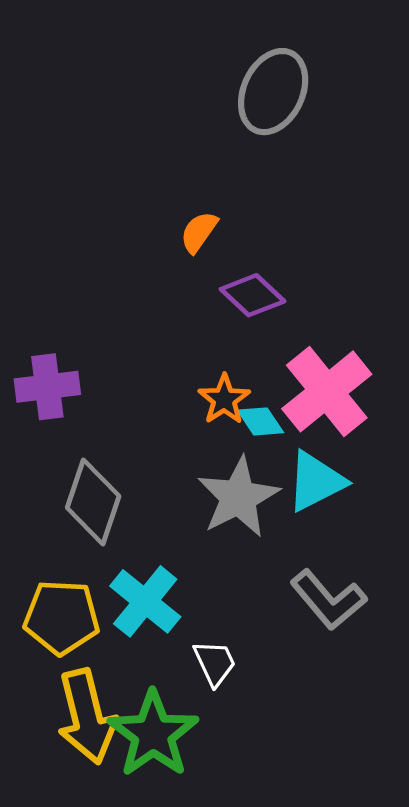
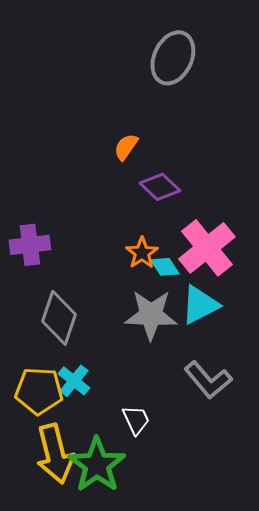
gray star: (238, 497) -> (151, 315), turned 30
cyan cross: (145, 601) -> (74, 381), moved, size x0.7

